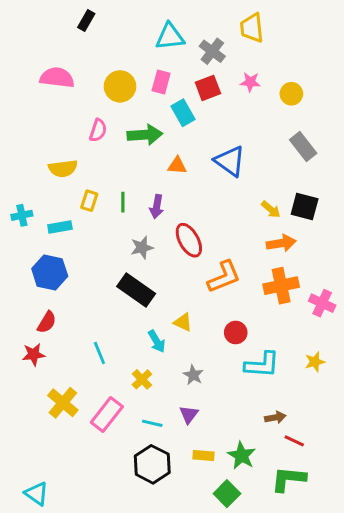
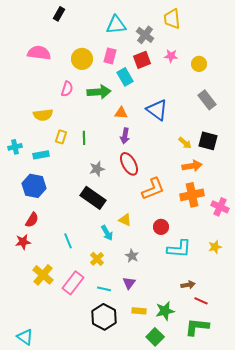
purple arrow: (157, 207) -> (125, 136), moved
green star: (242, 456) -> (165, 311), turned 30

